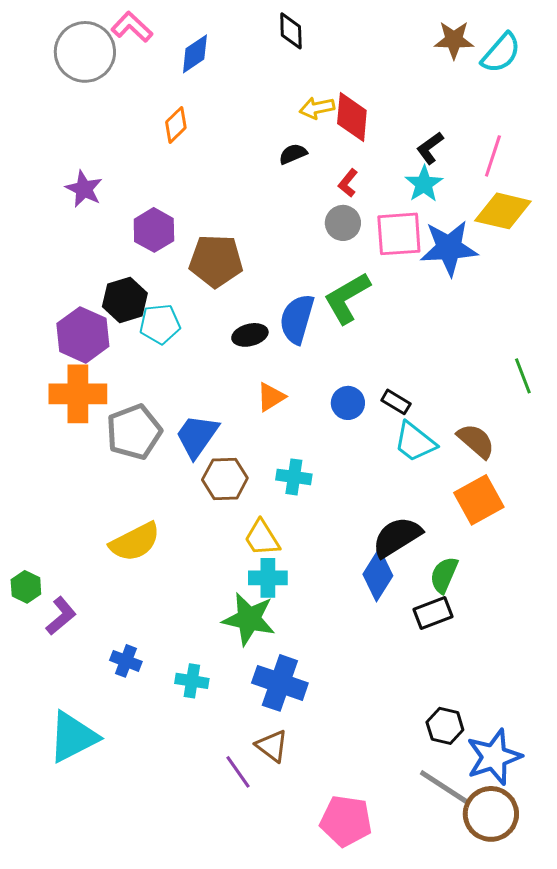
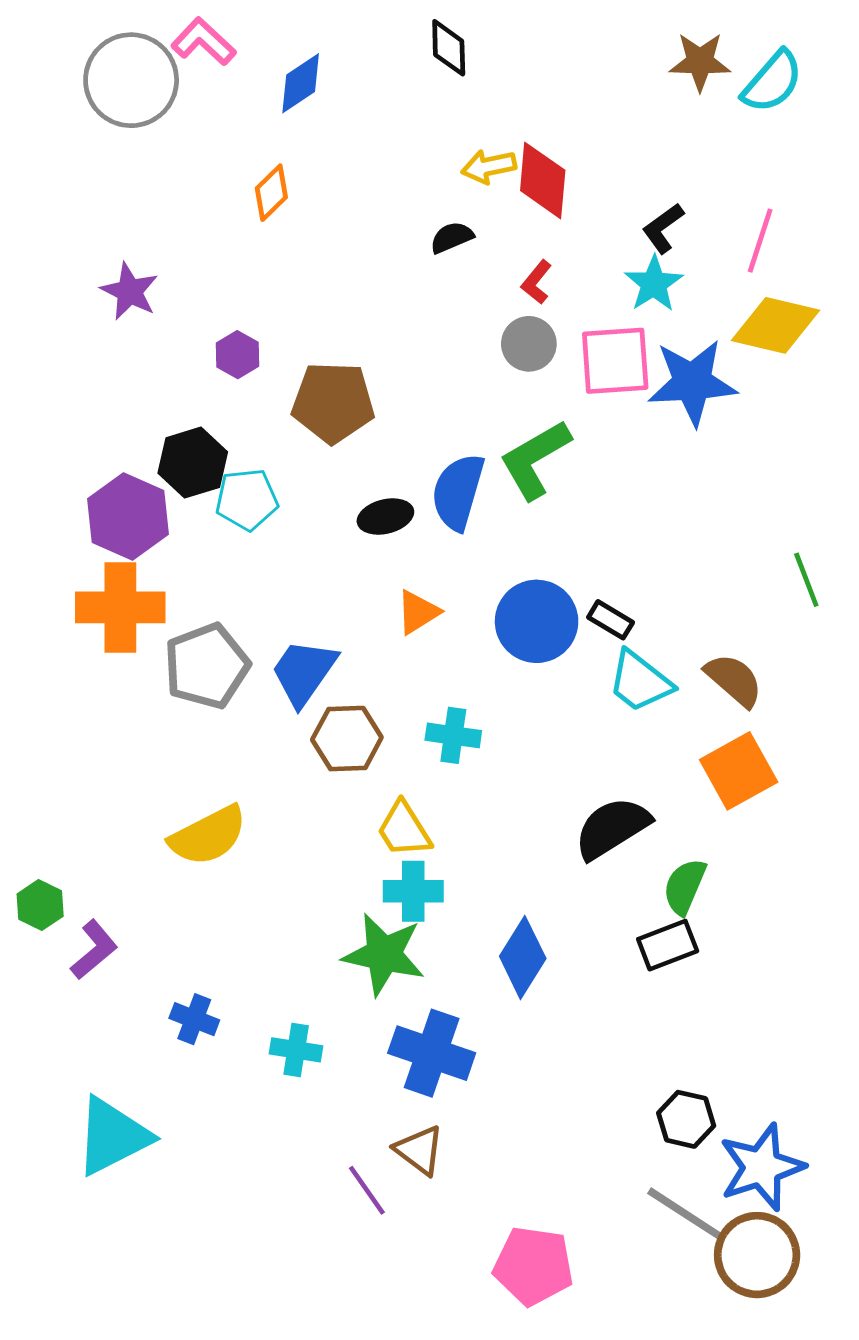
purple hexagon: (154, 230) -> (237, 355), size x0.7
blue circle: (348, 403) -> (537, 621), size x1.6
blue diamond: (378, 575) -> (523, 957), moved

